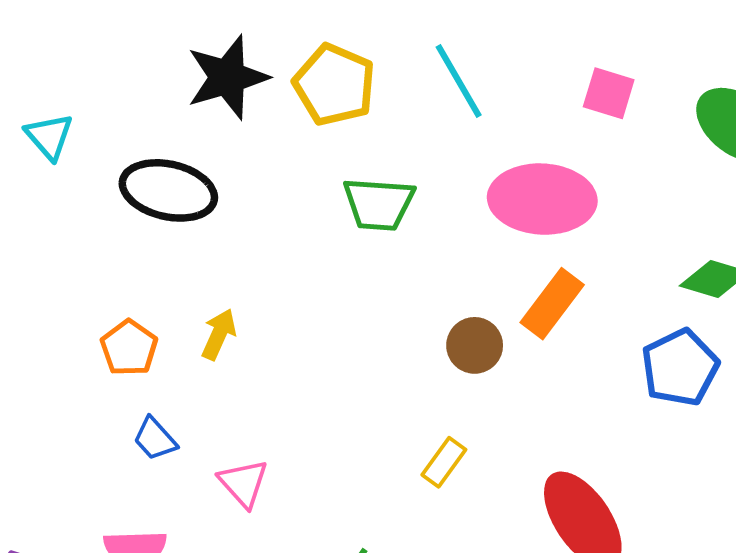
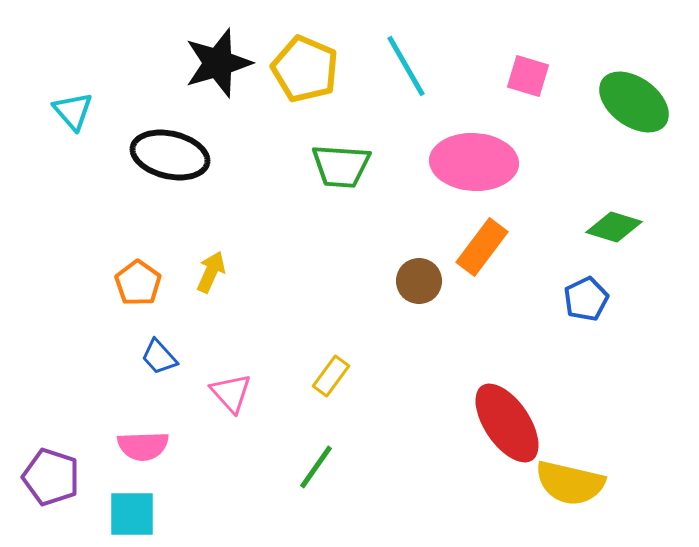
blue pentagon: (680, 368) -> (586, 299), size x0.7
yellow rectangle: (444, 462) -> (331, 376), moved

